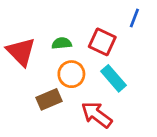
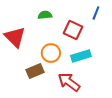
green semicircle: (62, 43) -> (45, 15), moved
cyan rectangle: (113, 78) -> (81, 56), turned -66

